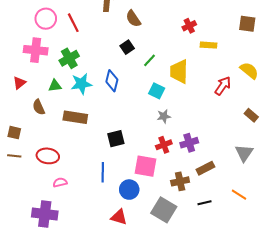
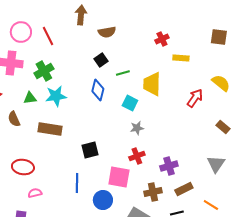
brown semicircle: (133, 19) -> (107, 32), turned -66
green line: (150, 60) -> (123, 73), turned 32
blue diamond: (112, 81) -> (98, 90), moved
purple cross: (189, 143) -> (169, 166), moved
brown rectangle: (205, 168) -> (184, 189), moved

